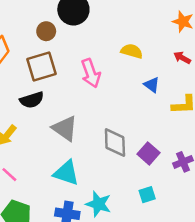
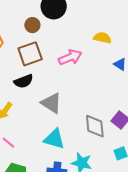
pink arrow: (91, 73) -> (70, 57), turned -90
gray diamond: (115, 142) -> (95, 126), moved

